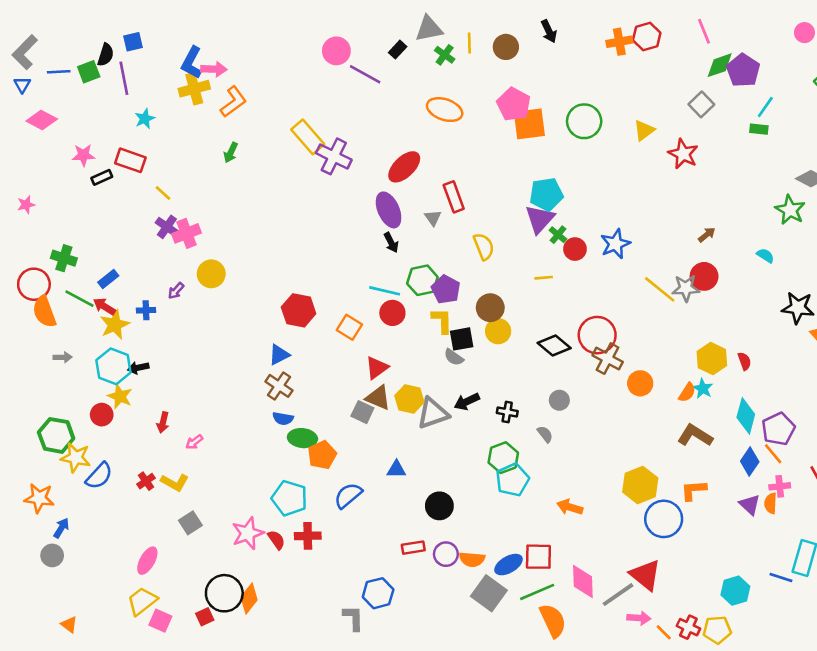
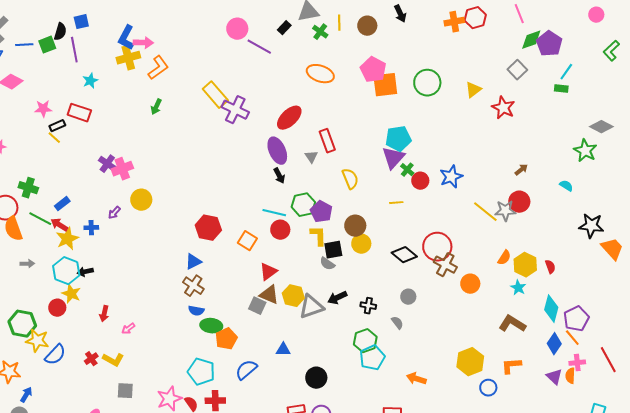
yellow line: (163, 193) -> (54, 138), moved
orange semicircle: (687, 392) -> (504, 258), moved
blue circle: (664, 519) -> (488, 388), size x0.6
gray square: (190, 523) -> (125, 391), turned 36

